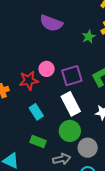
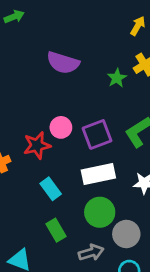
white rectangle: (71, 104) -> (98, 174), turned -70
green rectangle: (38, 141) -> (56, 230), turned 42

